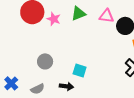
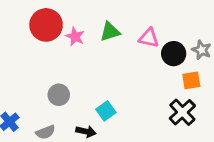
cyan square: (80, 71) -> (106, 111), turned 32

